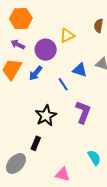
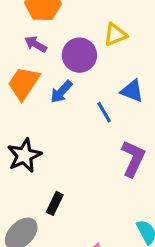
black star: (46, 116) -> (24, 155), moved

